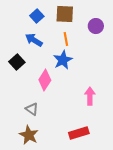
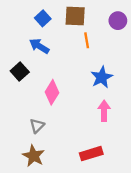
purple circle: (96, 26) -> (118, 21), moved
orange line: (66, 39) -> (87, 40), moved
blue star: (63, 60) -> (102, 77), moved
gray triangle: (32, 109) -> (37, 126), turned 40

